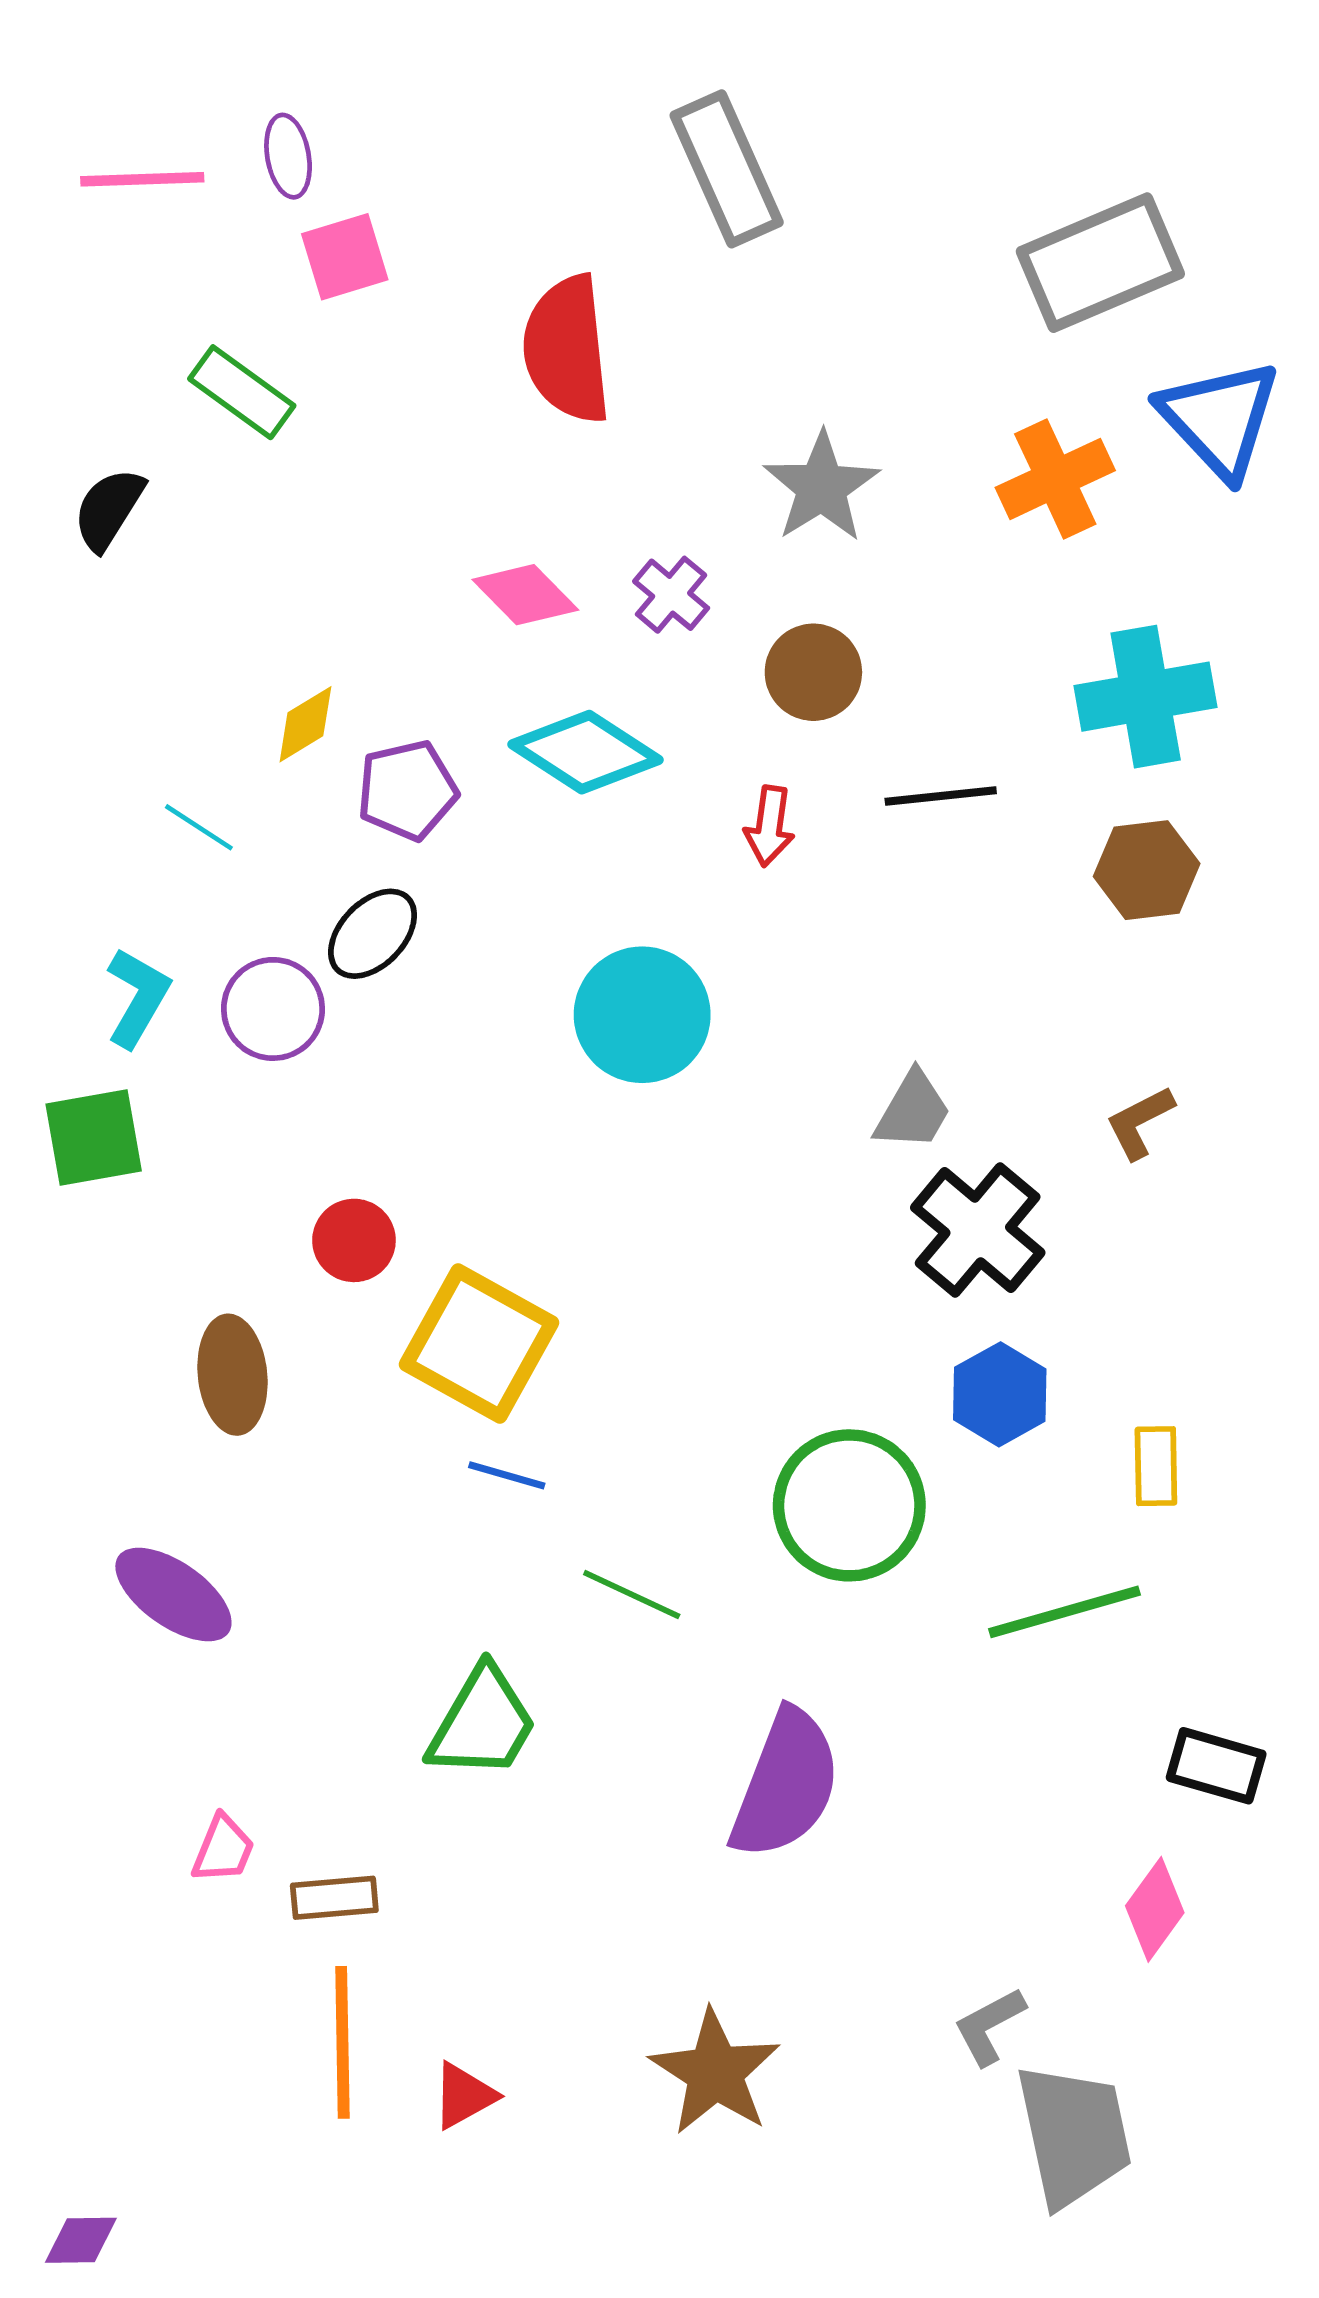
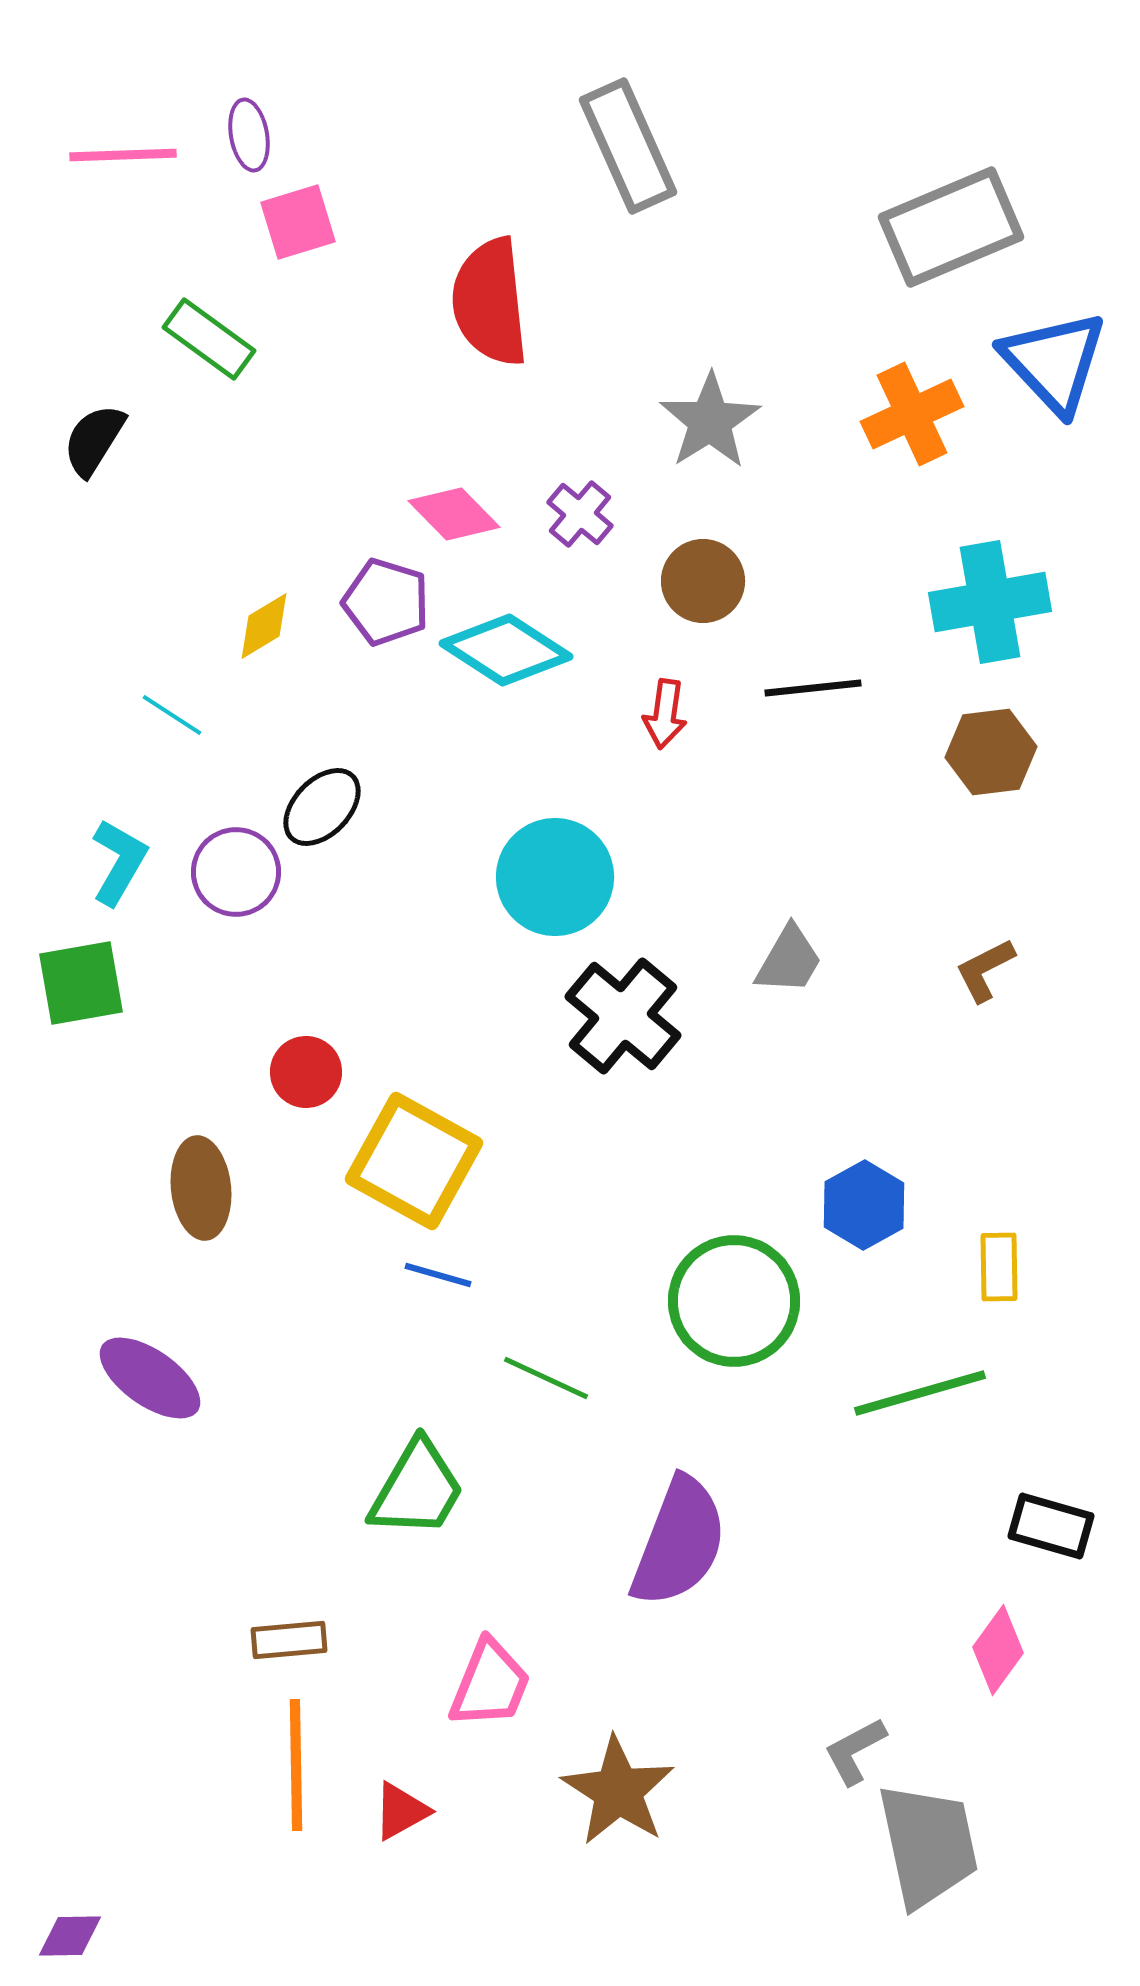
purple pentagon: (407, 790) -> (386, 602), moved, turned 30
black cross: (978, 1230) -> (623, 1016), moved
pink trapezoid: (223, 1849) -> (490, 1684), moved, size x1.5

